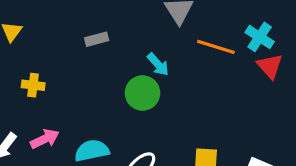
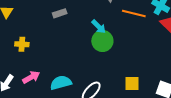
green circle: (142, 93) -> (102, 41), moved

